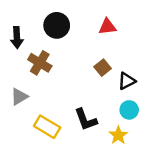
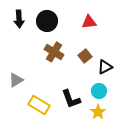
black arrow: (17, 37) -> (19, 19), moved
brown cross: (40, 63) -> (54, 52), moved
cyan circle: (129, 110) -> (99, 91), moved

